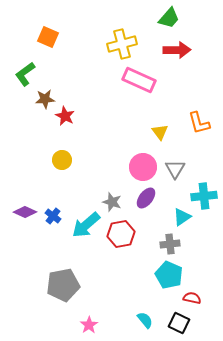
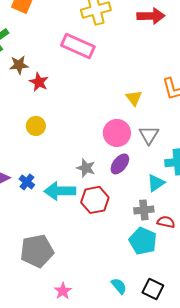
pink rectangle: (139, 80) -> (78, 46), moved
cyan arrow: (86, 225) -> (60, 191), turned 40
red semicircle: (192, 298) -> (166, 222), moved

